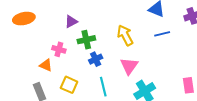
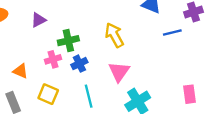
purple triangle: (71, 22) -> (38, 20), moved
blue line: (162, 34) -> (172, 32), moved
pink cross: (59, 49) -> (53, 59), moved, turned -32

